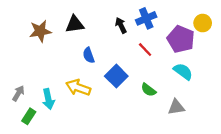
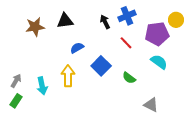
purple pentagon: (181, 39) -> (157, 34), turned -30
blue semicircle: (89, 55) -> (77, 48), turned 80
yellow arrow: (78, 88) -> (68, 76), turned 70
gray triangle: (176, 107) -> (151, 105), moved, turned 35
green rectangle: (29, 116) -> (16, 101), moved

